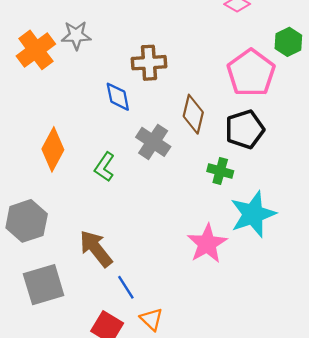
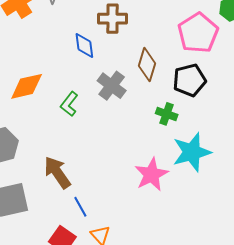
orange diamond: (53, 149) -> (27, 86), turned 45

